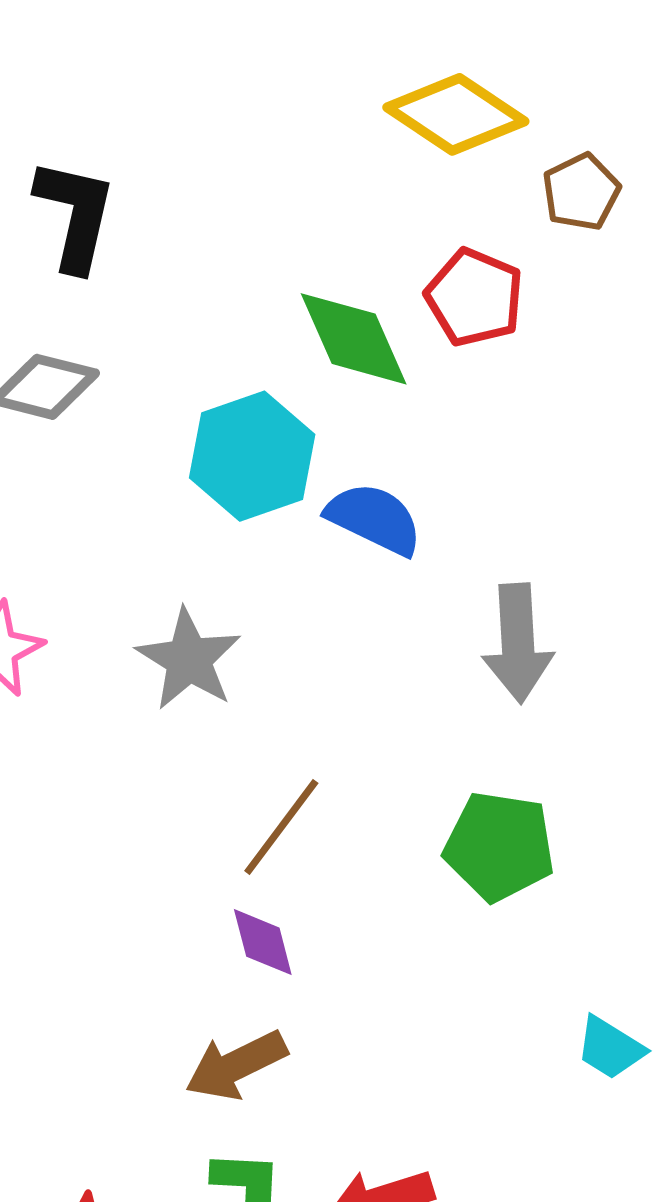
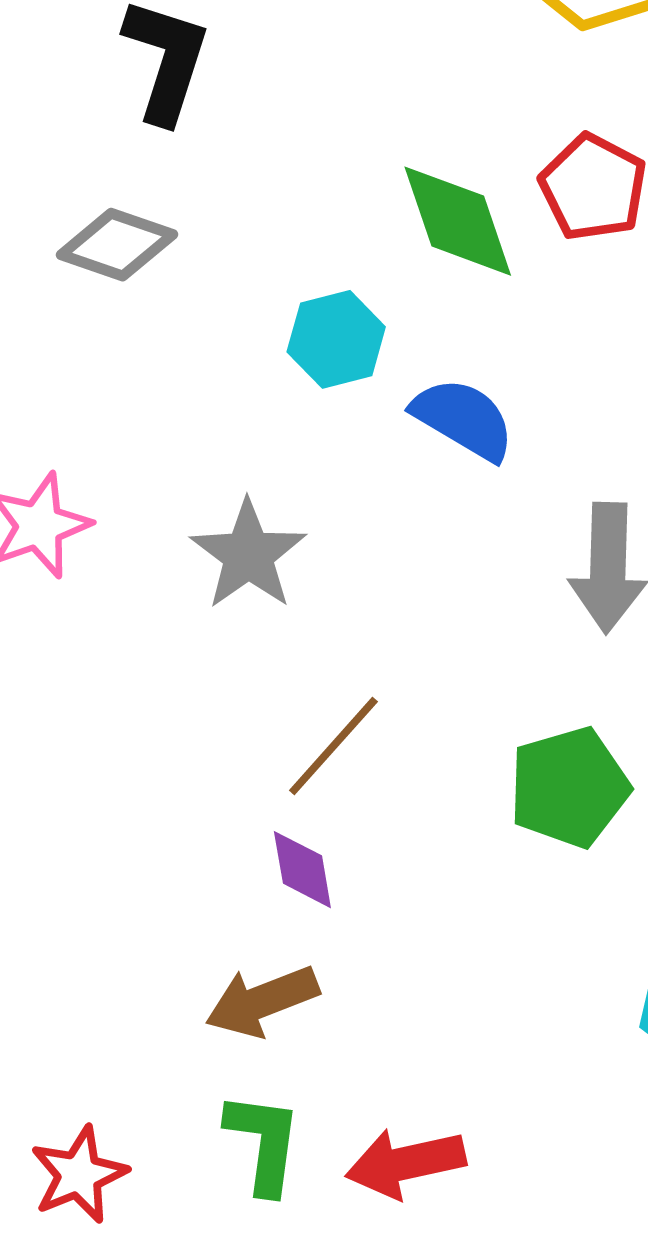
cyan hexagon: (252, 456) -> (336, 339), size x0.7
green pentagon: (499, 846) -> (569, 787), turned -30

